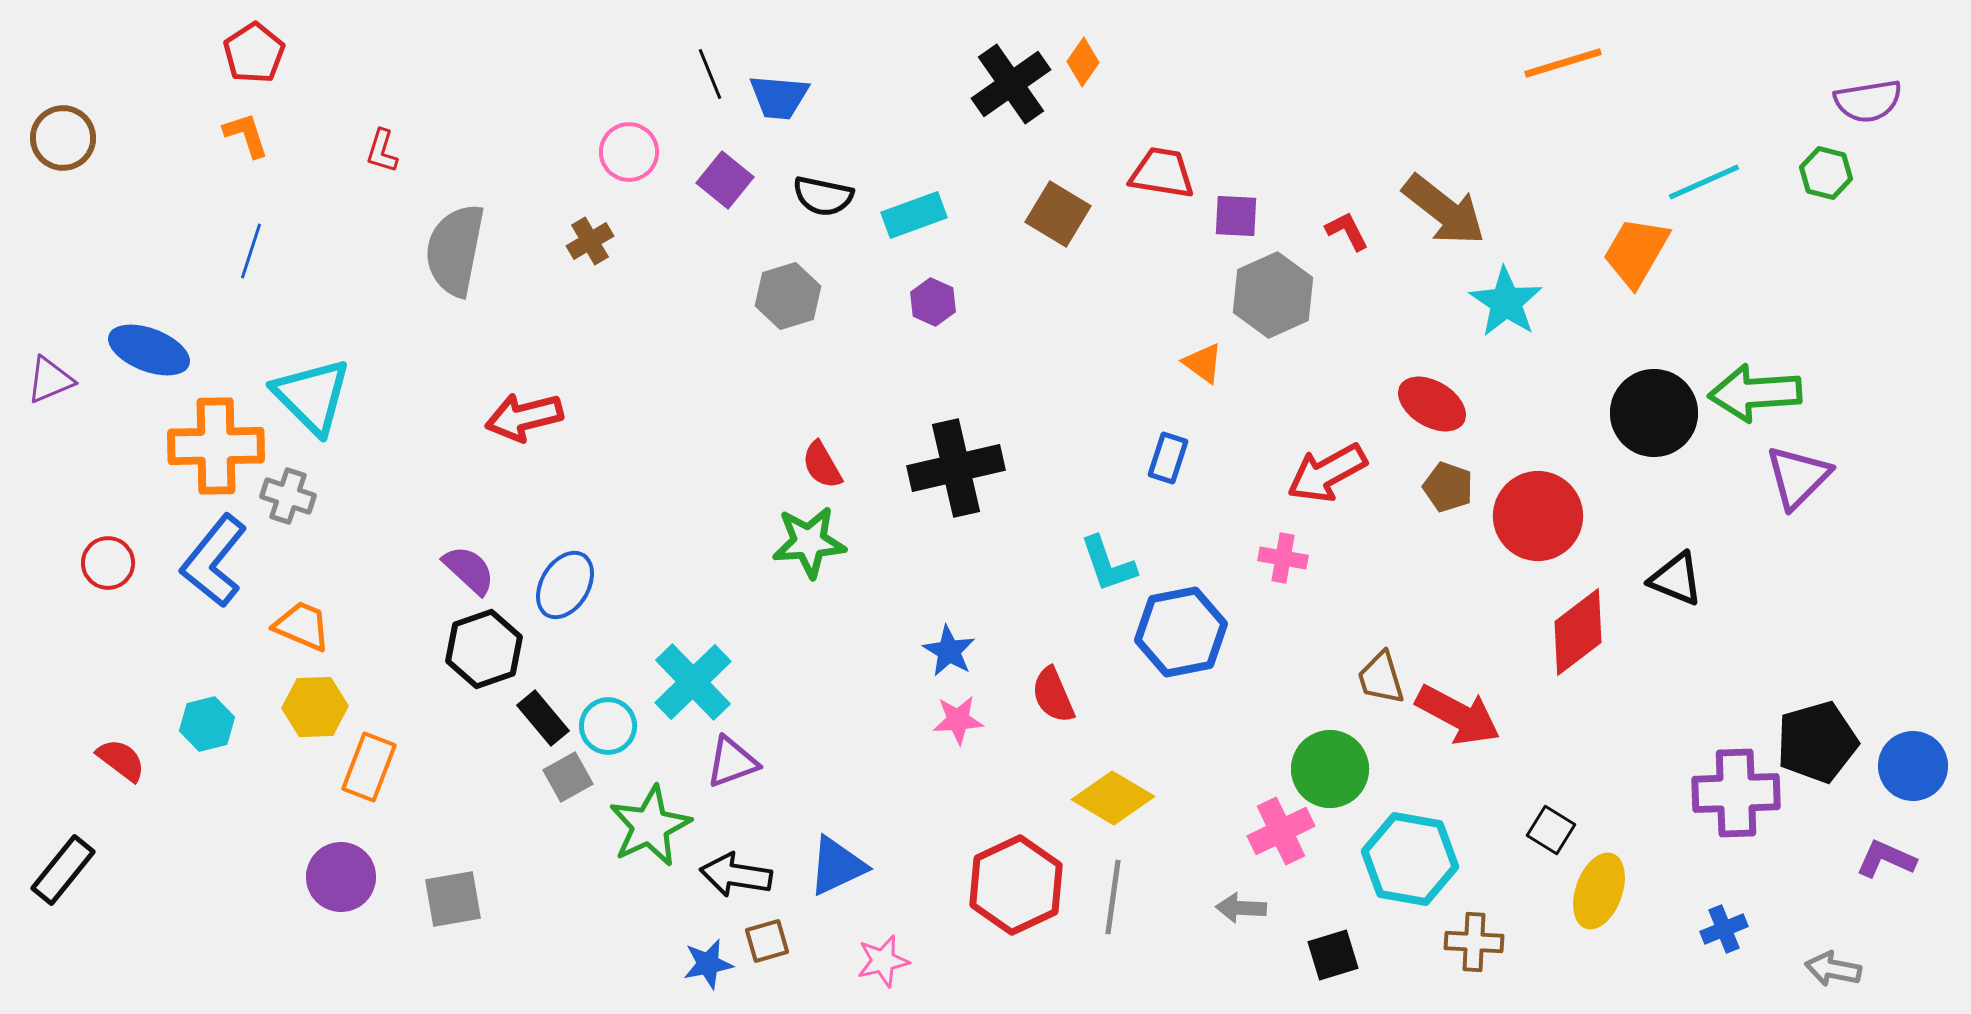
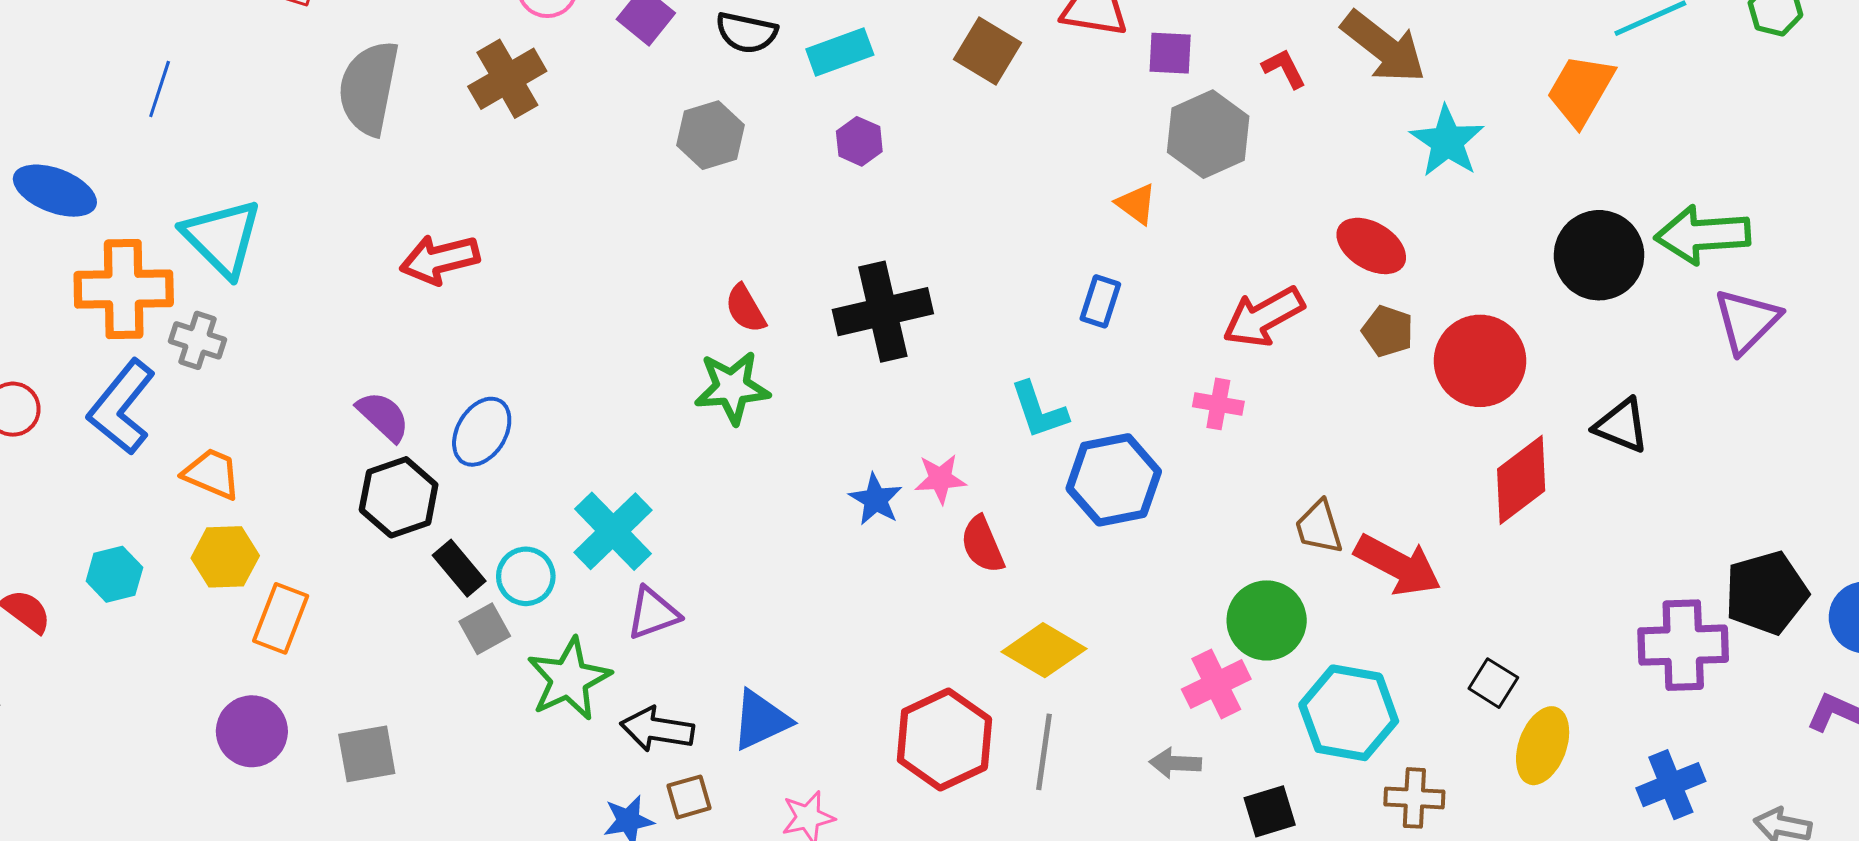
brown cross: (590, 241) -> (507, 79), size x1.6
pink star: (958, 720) -> (940, 479), moved
blue cross: (1724, 929) -> (1671, 785), size x1.4

